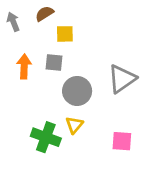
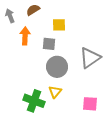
yellow square: (65, 34) -> (59, 25), moved
gray square: (54, 62) -> (49, 44), moved
orange arrow: (24, 67) -> (25, 36), moved

